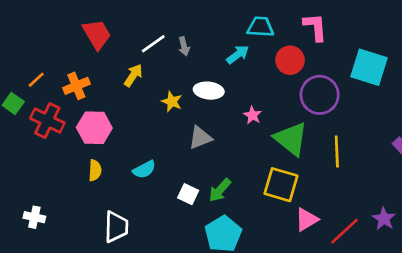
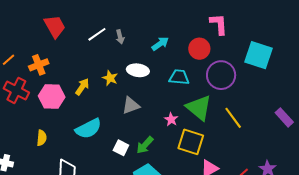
cyan trapezoid: (260, 27) -> (179, 77), moved
yellow arrow: (133, 75) -> (82, 87), moved
pink star: (252, 115) -> (171, 119), moved
yellow line: (337, 151) -> (233, 118), turned -35
yellow semicircle: (95, 170) -> (42, 138), moved
cyan semicircle: (144, 170) -> (88, 129), size x1.5

